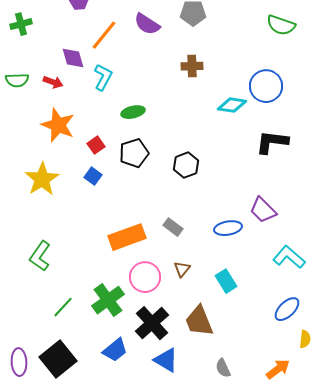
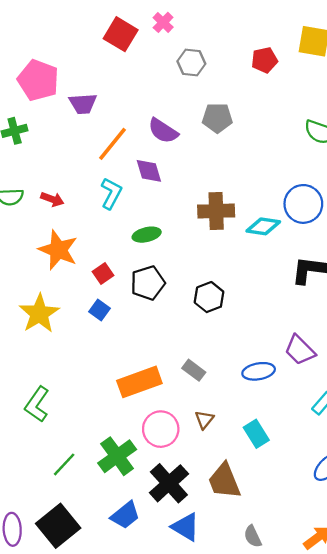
purple diamond: (73, 58) -> (149, 171), moved
brown cross: (192, 66) -> (216, 211), moved, size x1.4

